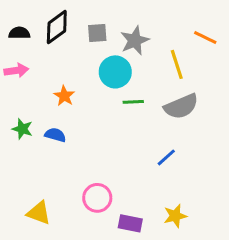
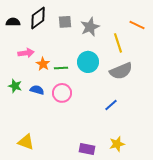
pink arrow: (16, 70) -> (26, 53), moved
cyan circle: (115, 72) -> (88, 62), moved
green line: (133, 102) -> (61, 68), moved
pink circle: (97, 198) -> (62, 93), moved

